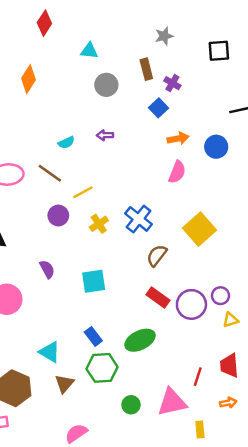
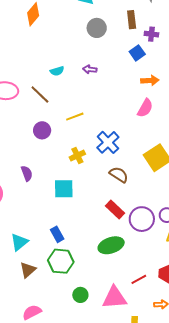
purple cross: (172, 83) -> (151, 34), turned -32
yellow line: (83, 192) -> (75, 117), moved
yellow cross: (99, 224) -> (77, 156), moved
brown semicircle: (157, 255) -> (119, 175), turned 78
green ellipse: (140, 340) -> (111, 245), moved
cyan triangle: (50, 352) -> (19, 242), turned 42
red line: (198, 377) -> (139, 279), turned 35

